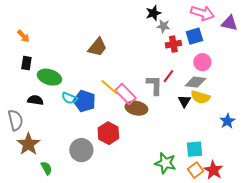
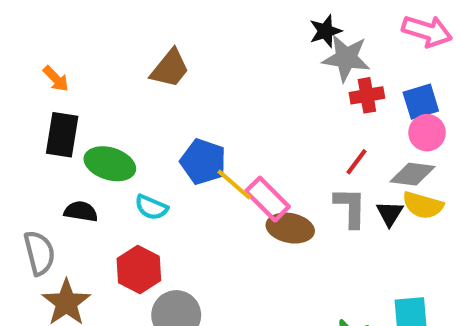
gray star: (163, 26) -> (346, 58), size x1.6
blue square: (194, 36) -> (421, 102), moved
brown trapezoid: (97, 47) -> (170, 68), moved
black rectangle: (26, 63) -> (62, 135), size x1.5
gray L-shape: (154, 85) -> (350, 207), moved
blue pentagon: (84, 101) -> (203, 162), moved
red hexagon: (108, 133) -> (139, 269), moved

